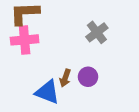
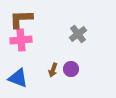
blue triangle: (47, 92) -> (18, 78), moved

